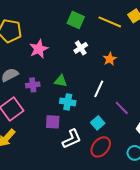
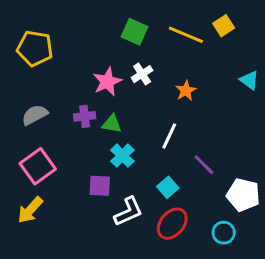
pink star: (39, 49) -> (107, 82), moved
purple cross: (33, 85) -> (85, 116), moved
cyan cross: (68, 102) -> (122, 156), turned 35

